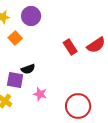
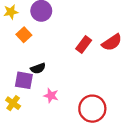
red rectangle: (70, 47) -> (84, 45), turned 70

